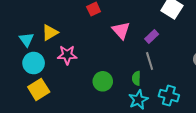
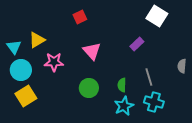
pink triangle: (121, 30) -> (92, 51), moved
gray line: (150, 61) -> (149, 77), moved

